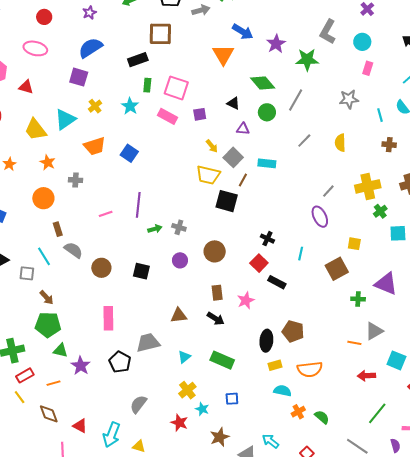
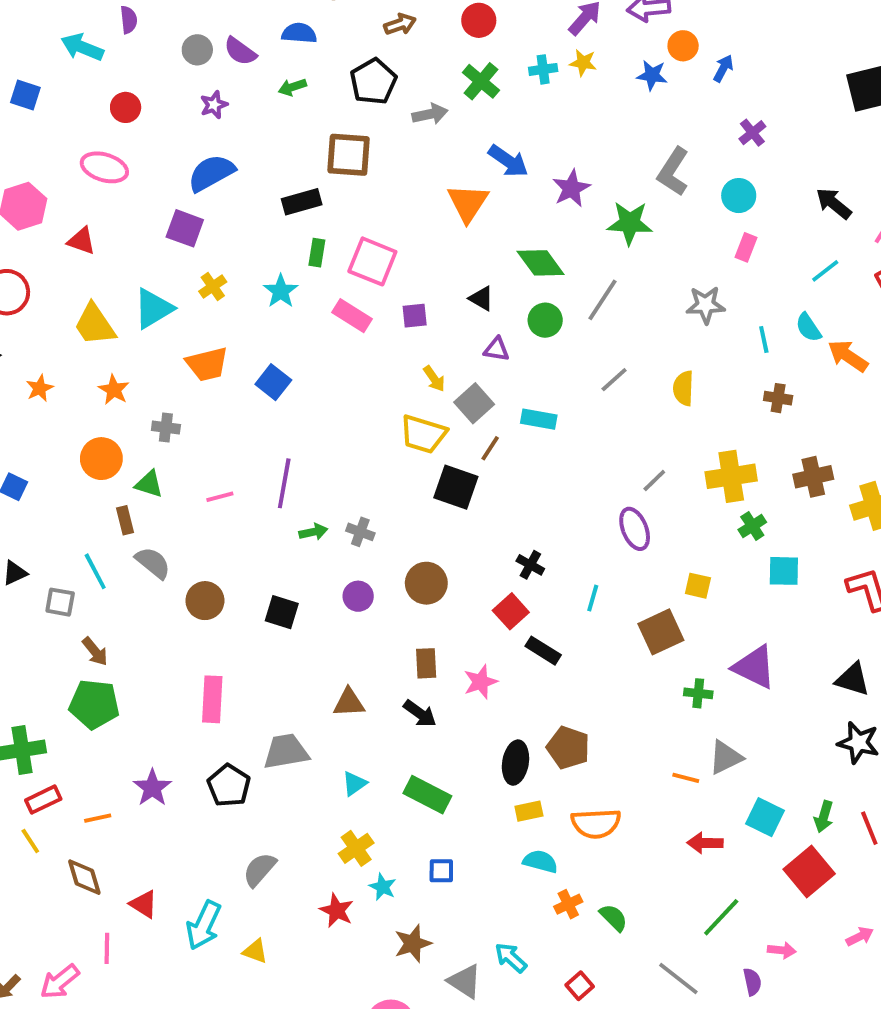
green triangle: (60, 350) -> (149, 484), moved

